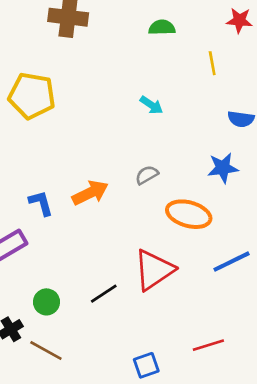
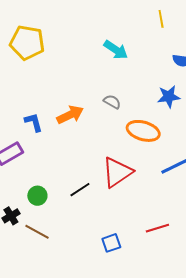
cyan arrow: (151, 105) -> (116, 50), size x1.4
gray semicircle: (147, 175) -> (112, 102), turned 60

